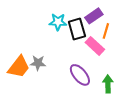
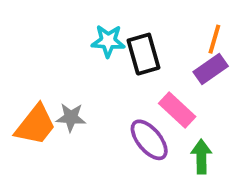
purple rectangle: (94, 16) -> (211, 69), moved
orange line: (106, 31) -> (214, 39), moved
pink rectangle: (95, 46) -> (177, 110), moved

